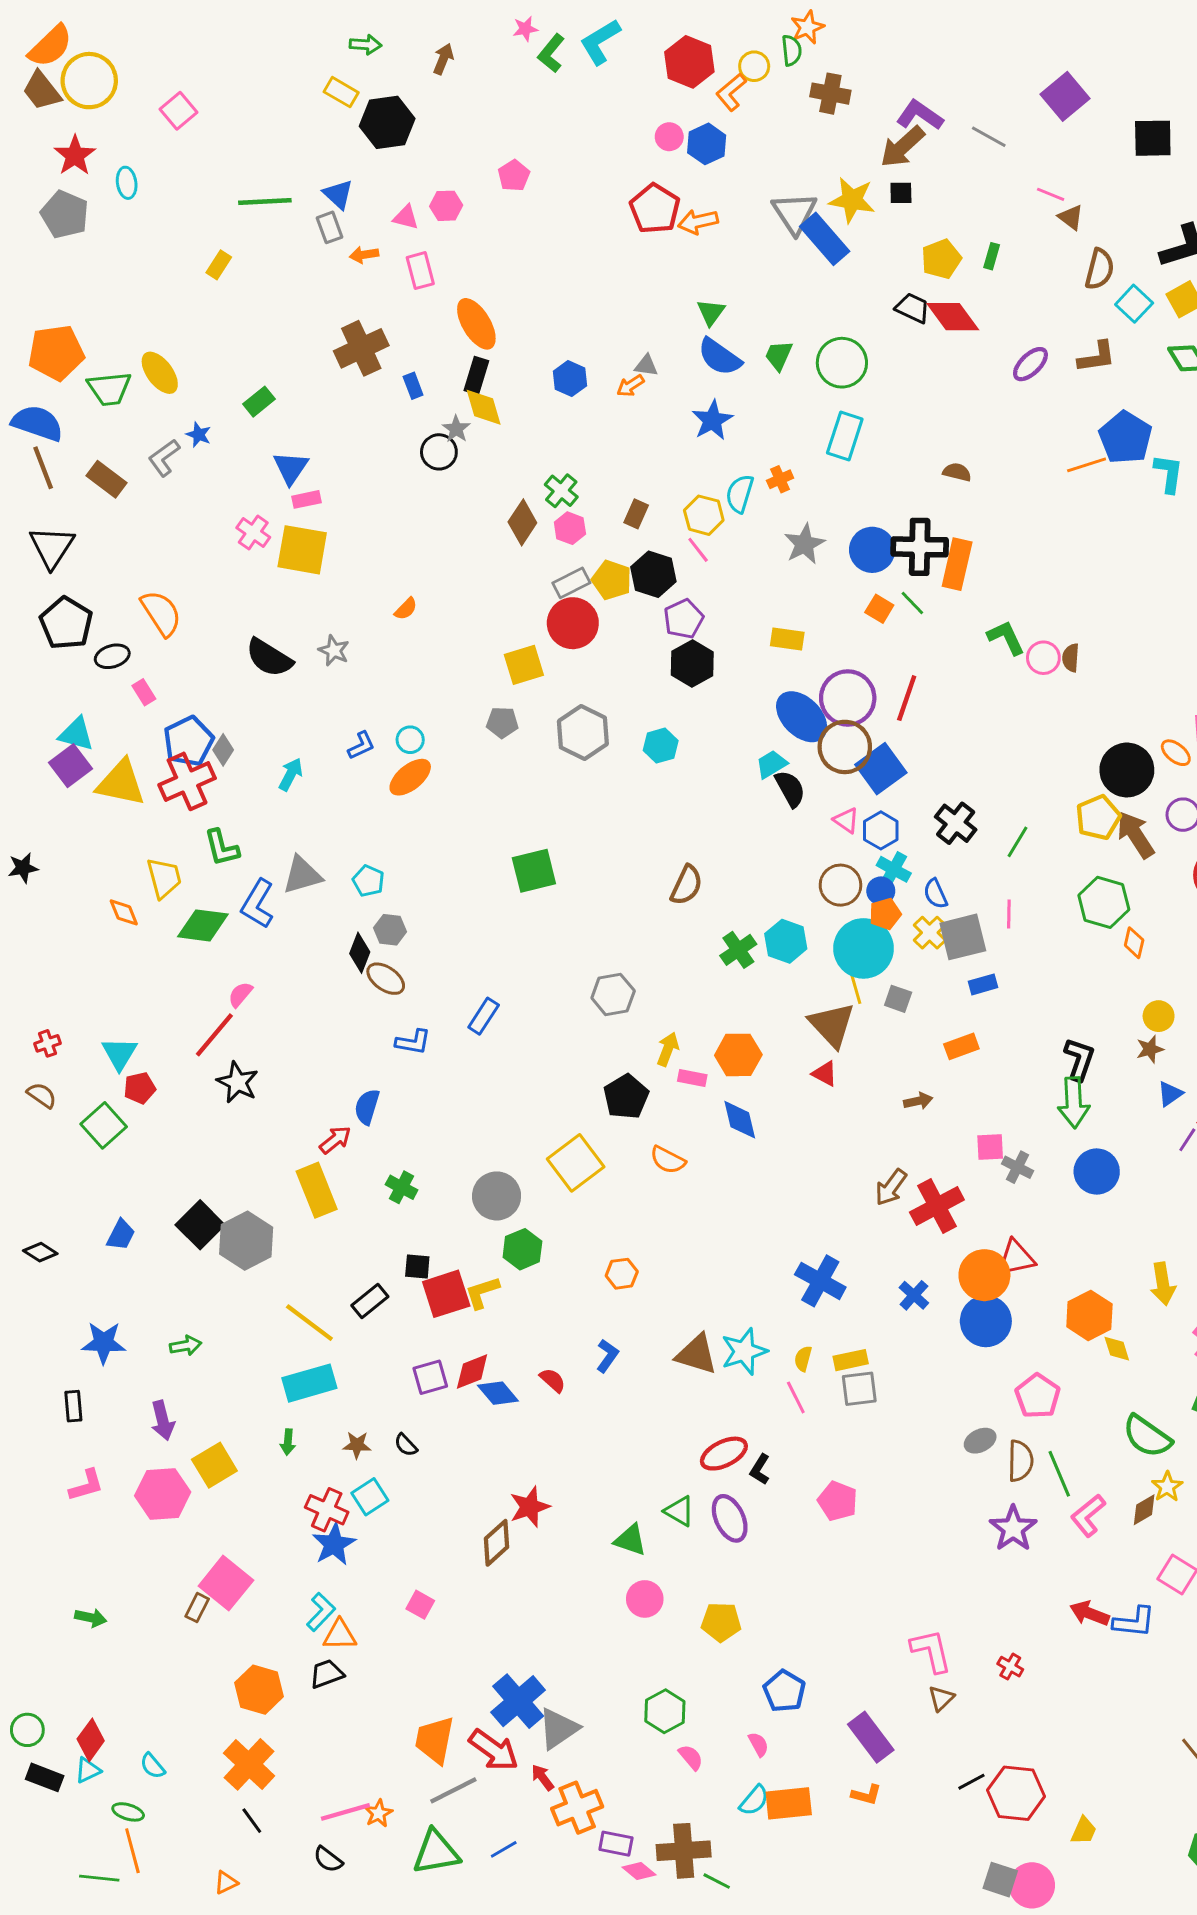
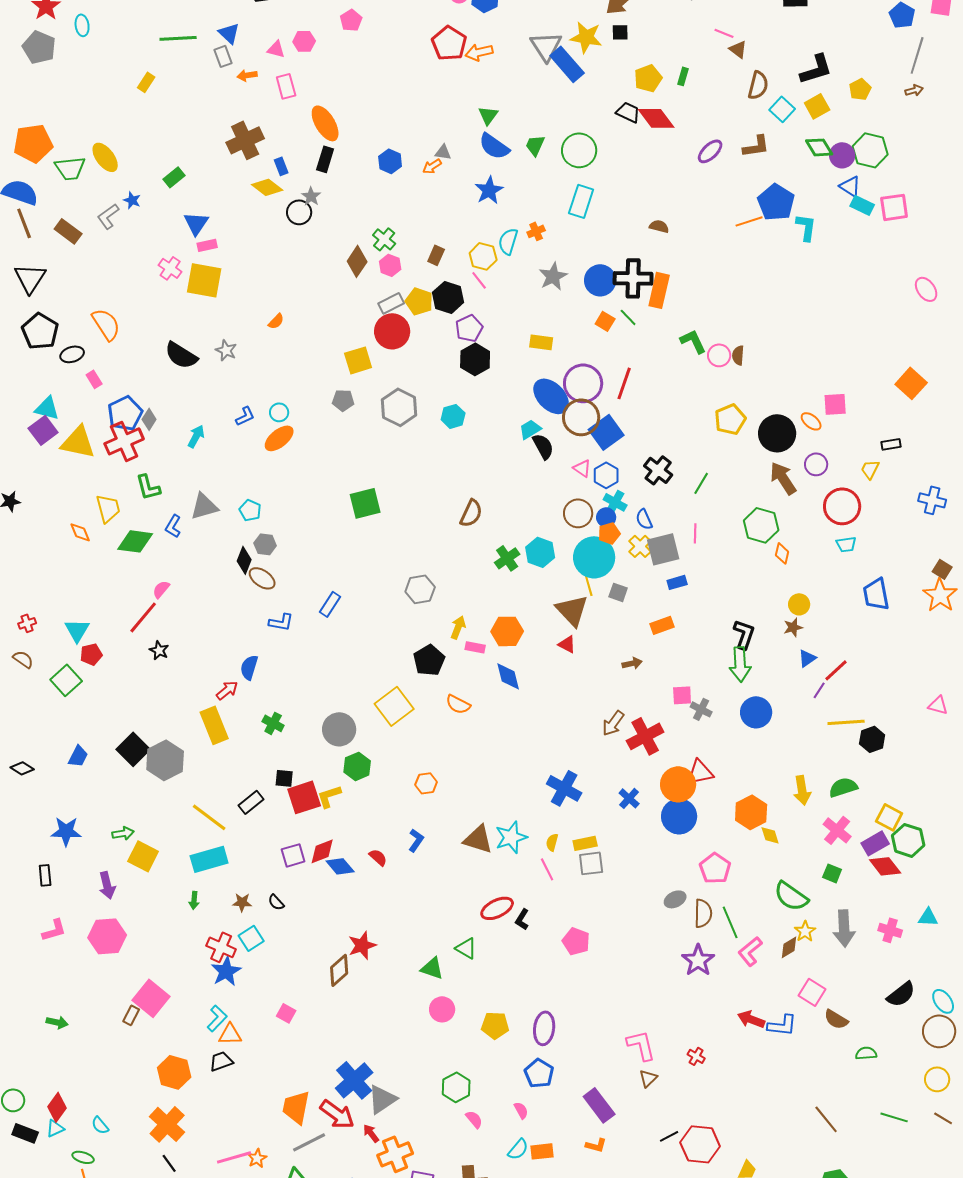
yellow diamond: (484, 407) -> (267, 187), moved, turned -36
yellow pentagon: (1098, 817) -> (730, 419), moved
blue L-shape: (258, 904) -> (173, 526), size x0.7
black star: (237, 1082) -> (159, 650), size x0.7
yellow square: (214, 1465) -> (143, 856), moved, turned -32
purple ellipse: (730, 1518) -> (544, 1028), moved, turned 32
orange rectangle: (789, 1803) -> (542, 1151), size x0.7

